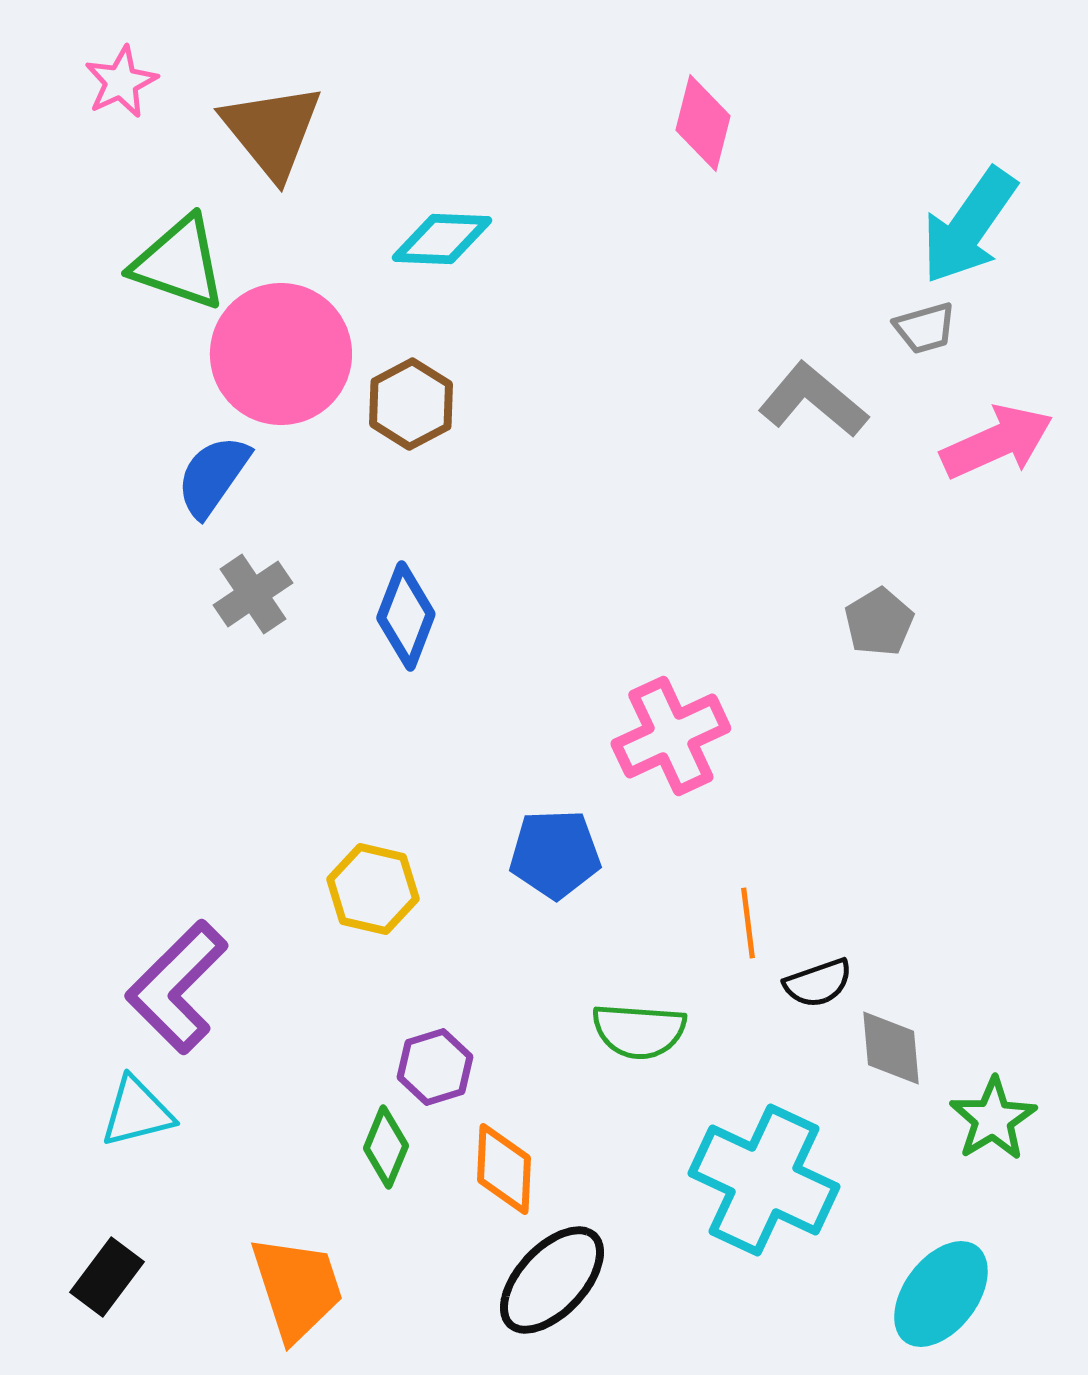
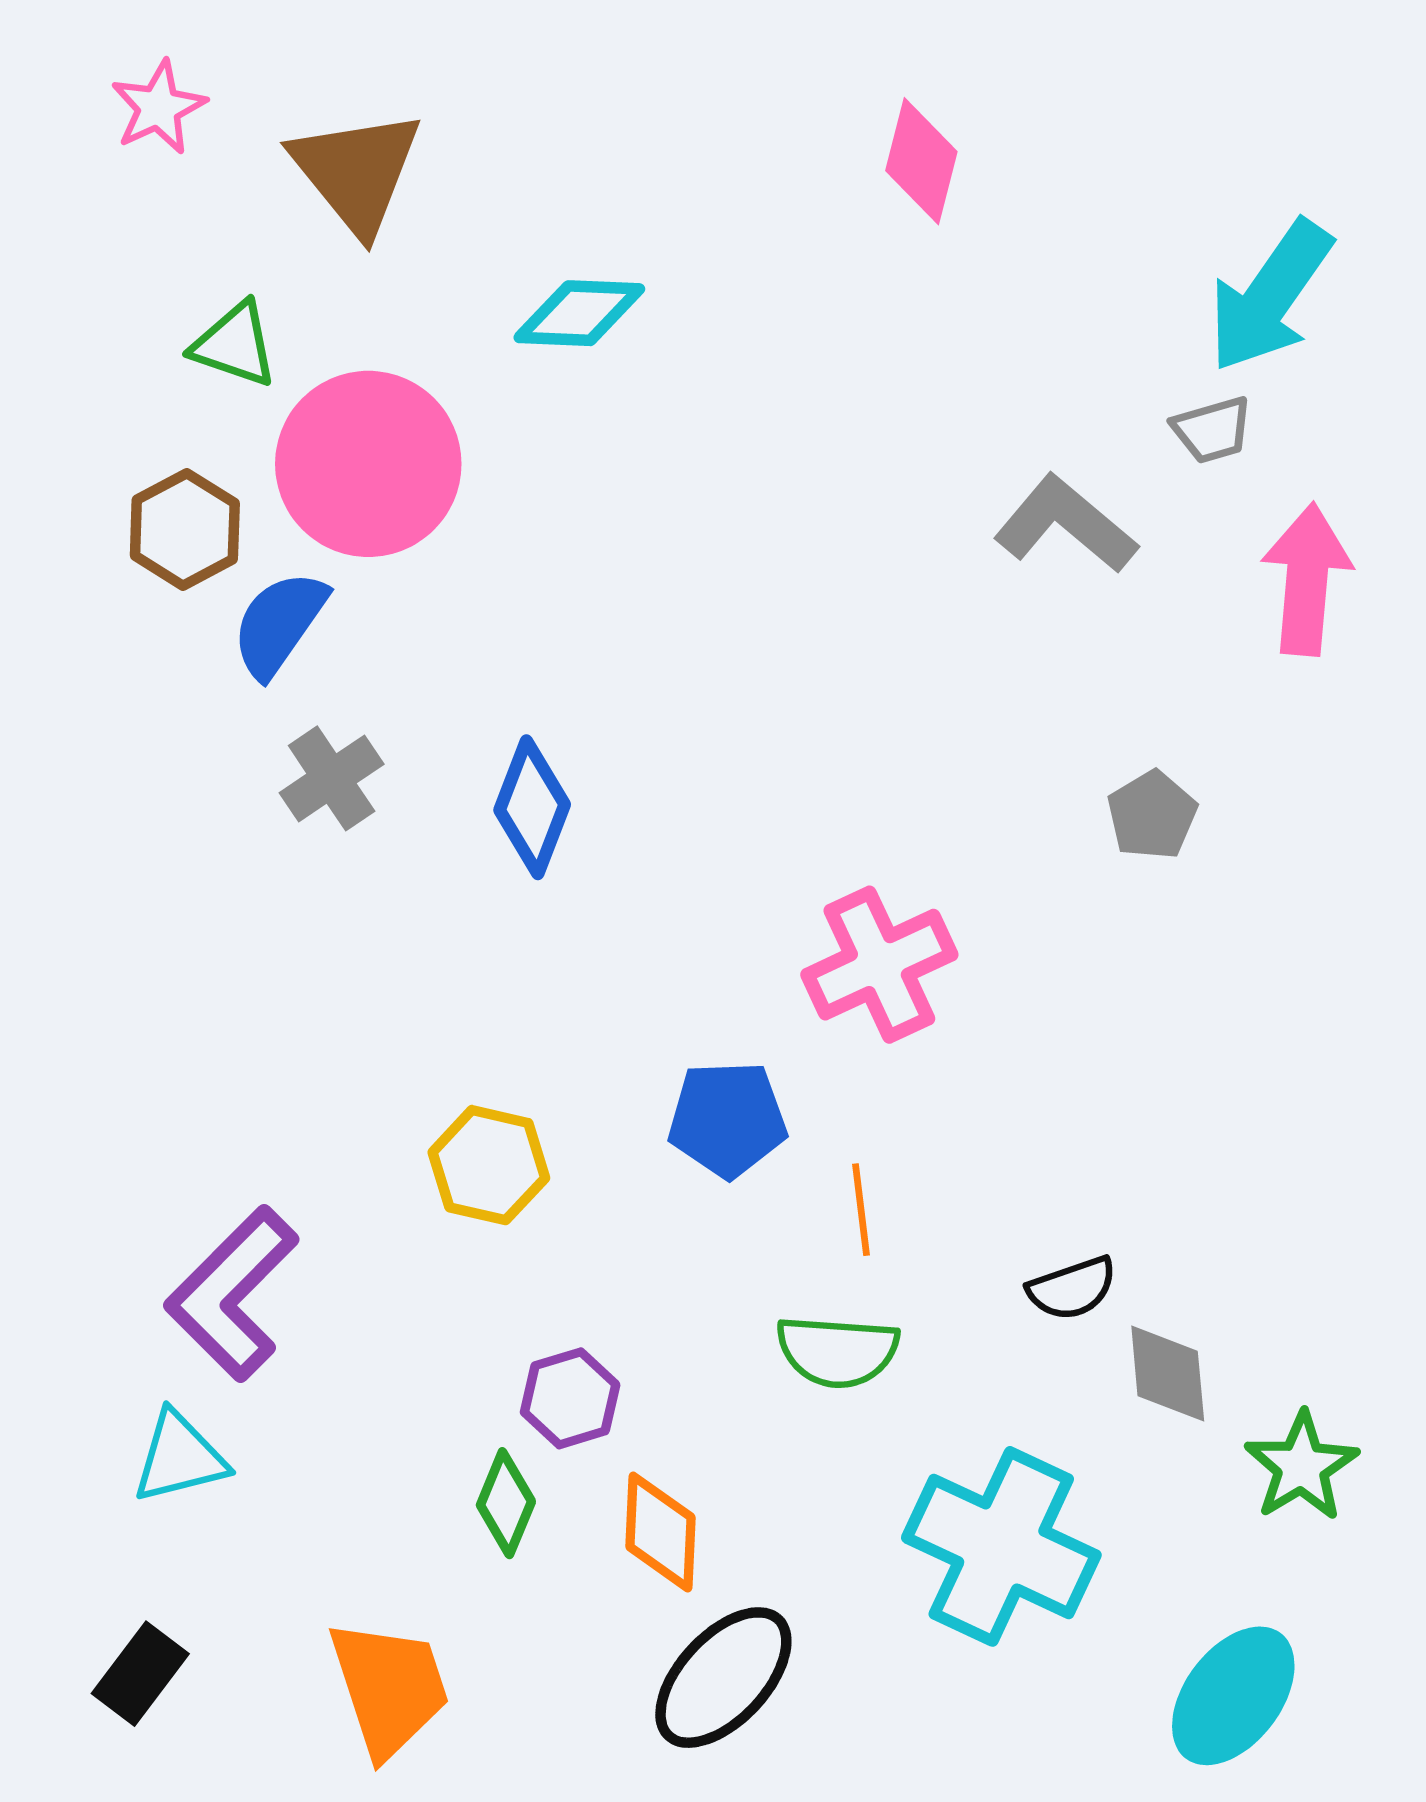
green triangle: (179, 263) -> (235, 345), size x0.7
brown hexagon: (411, 404) -> (185, 529), moved
pink arrow: (997, 442) -> (1307, 579), turned -61
orange line: (748, 923) -> (861, 1210), moved

